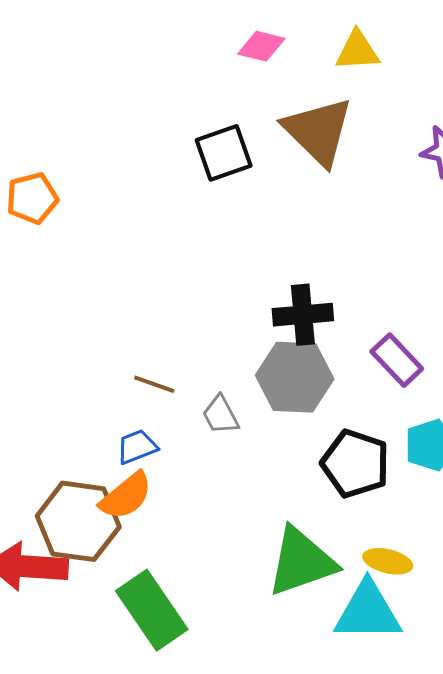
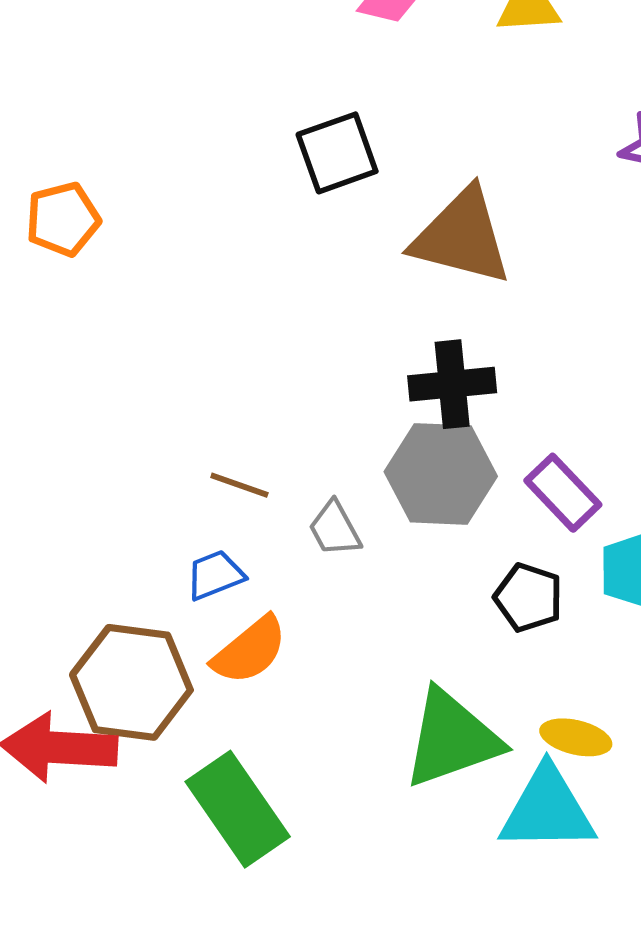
brown triangle: (318, 131) -> (462, 237), moved, turned -30
purple rectangle: (397, 360) -> (563, 493), moved
black pentagon: (355, 464) -> (528, 597), size x0.7
orange semicircle: (126, 496) -> (250, 650), moved

